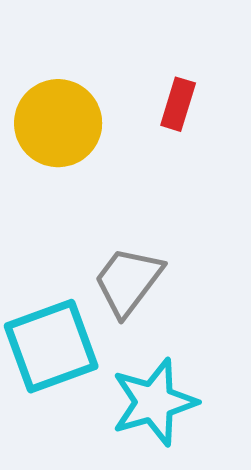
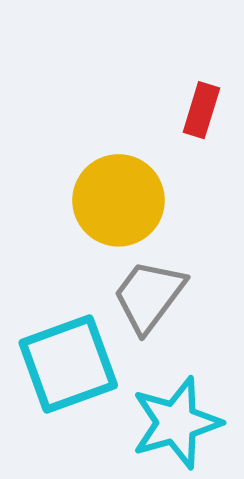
yellow circle: (58, 123) -> (119, 200), moved

